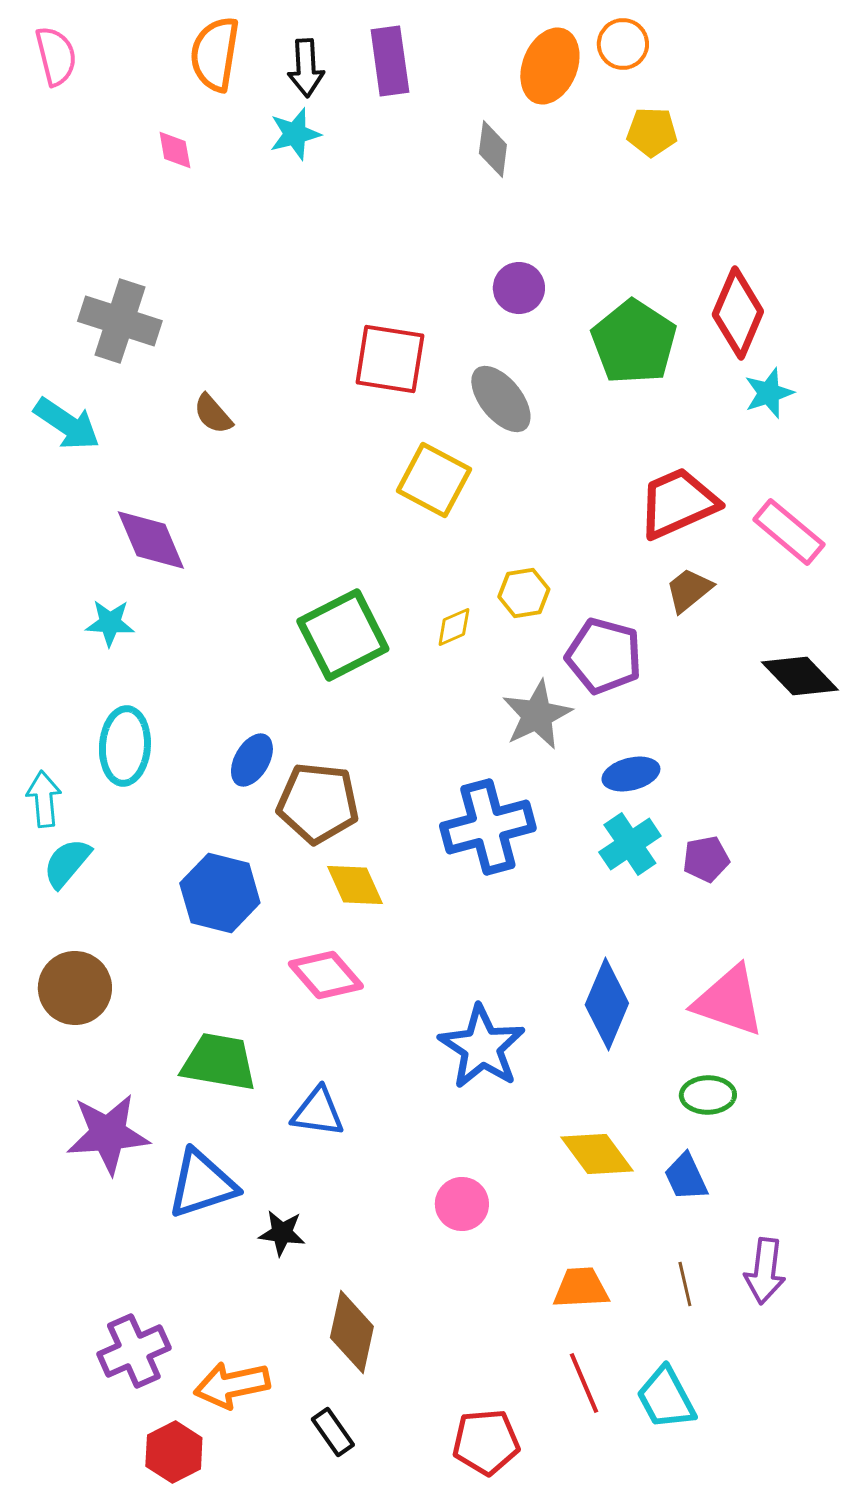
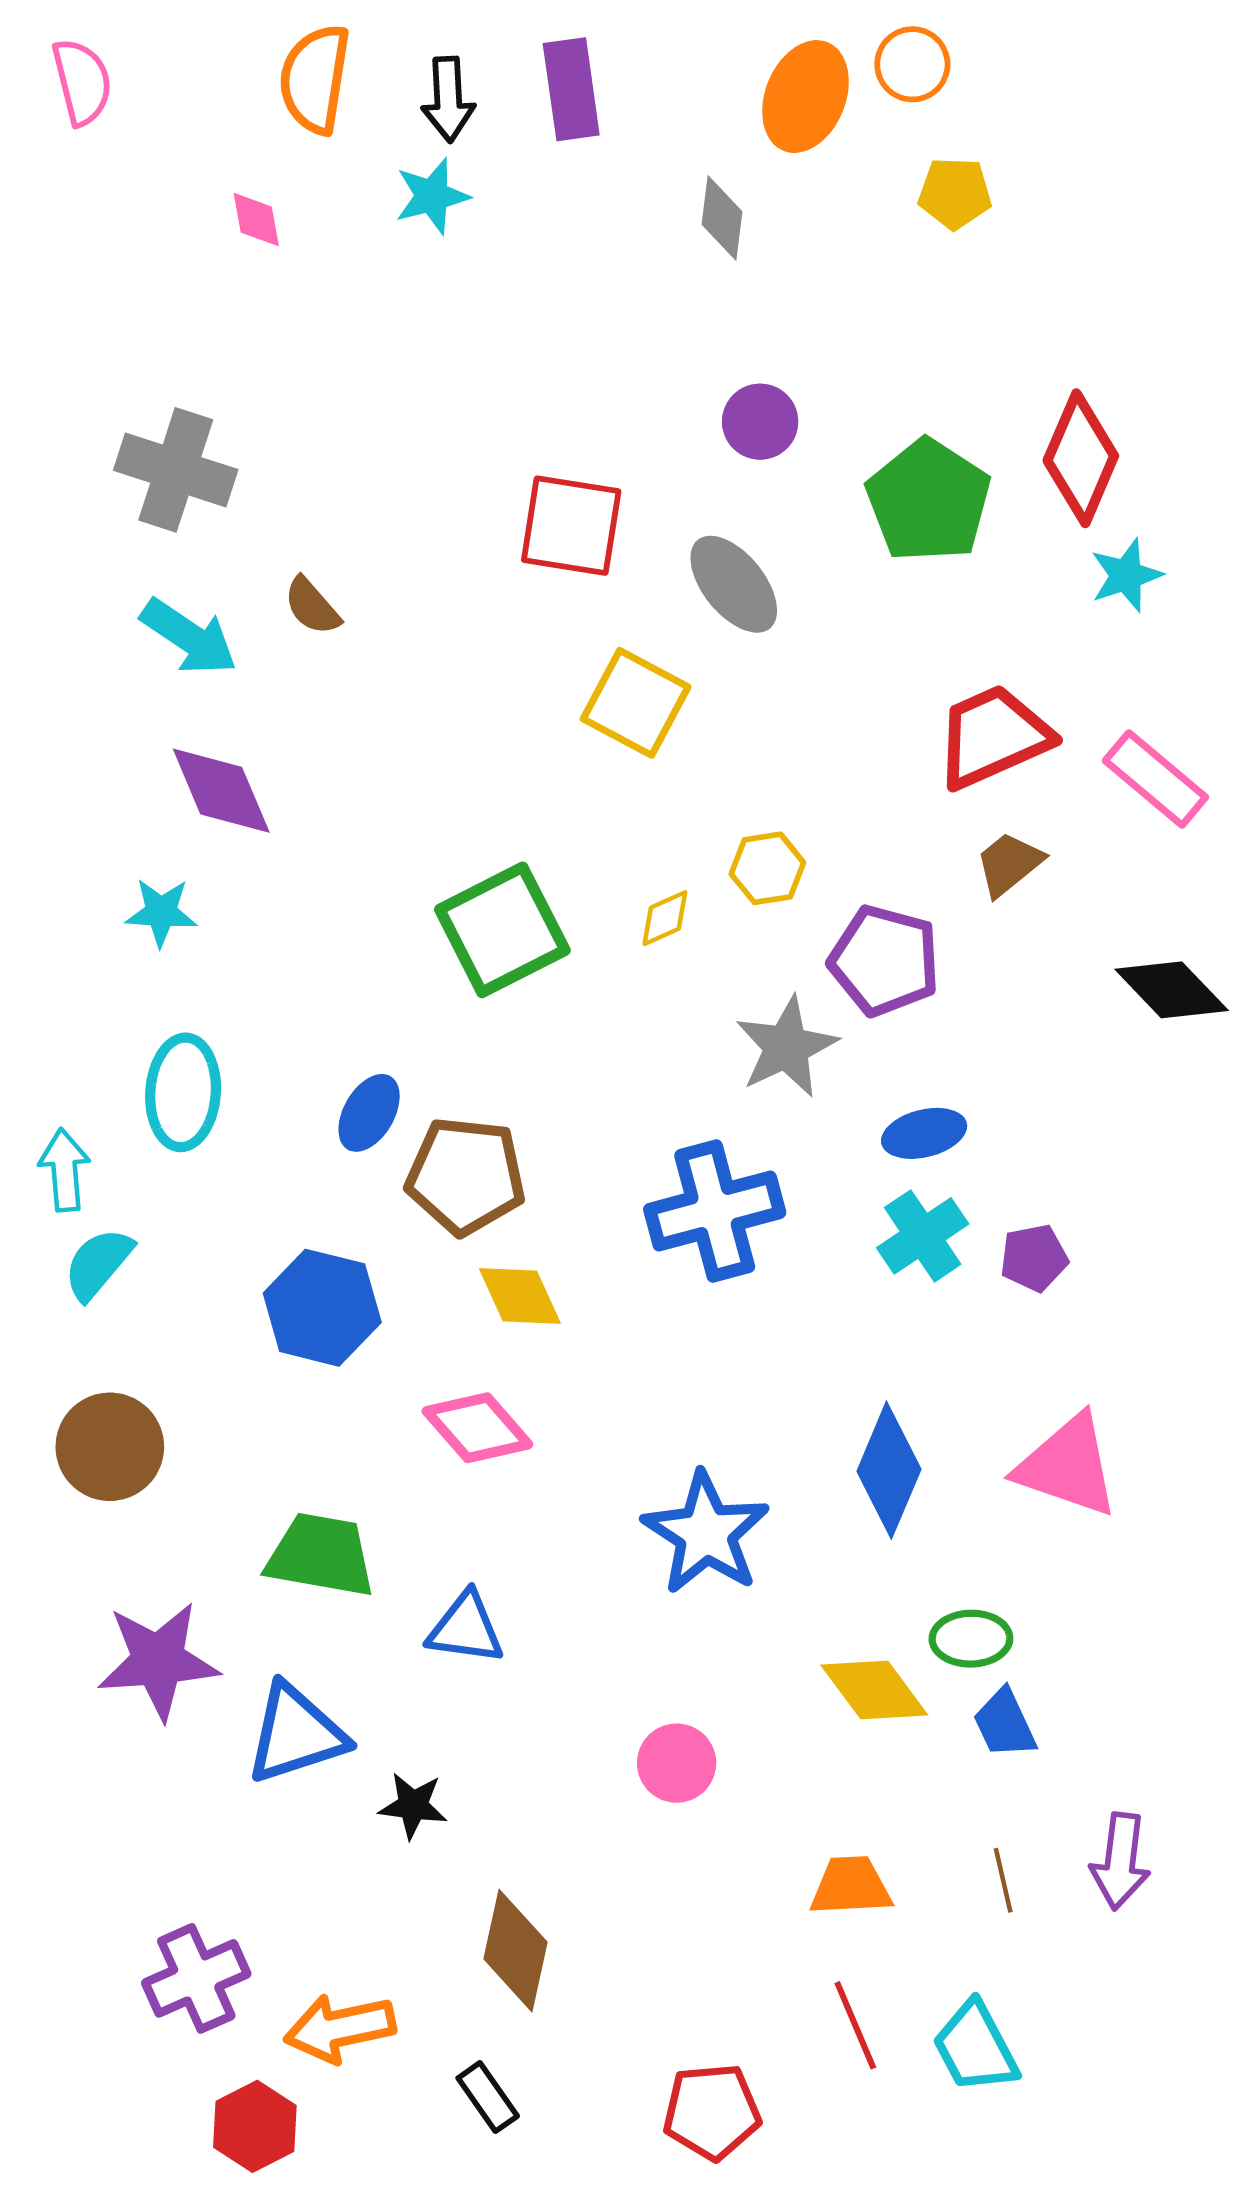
cyan arrow: (67, 424) -> (189, 637), moved
green ellipse: (708, 1095) -> (971, 1639), moved

